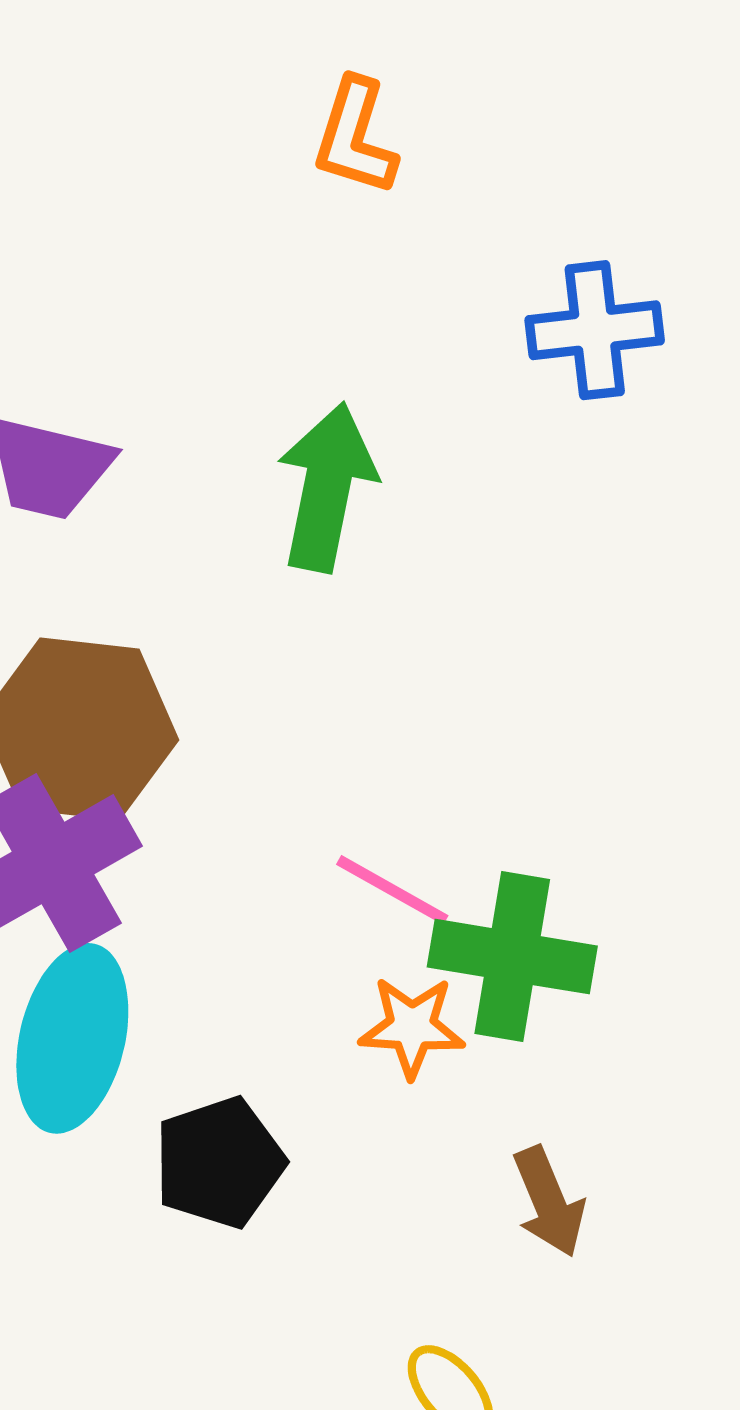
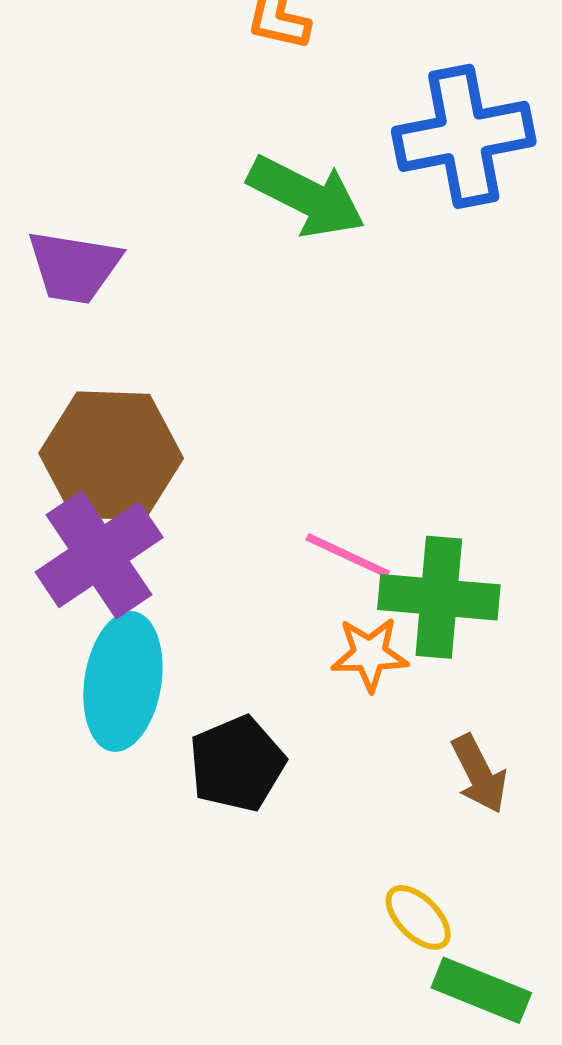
blue cross: (595, 330) -> (464, 136), size x1.4
green arrow: (327, 487) -> (307, 196), moved, turned 110

